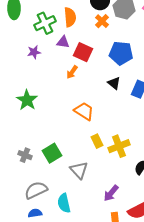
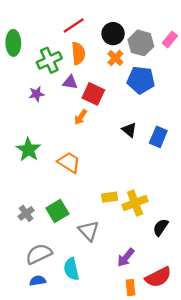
blue pentagon: (121, 53) -> (141, 80), moved
orange trapezoid: (84, 111) -> (69, 162), moved
yellow rectangle: (97, 141) -> (110, 197), turned -72
gray cross: (25, 155) -> (26, 213), turned 32

